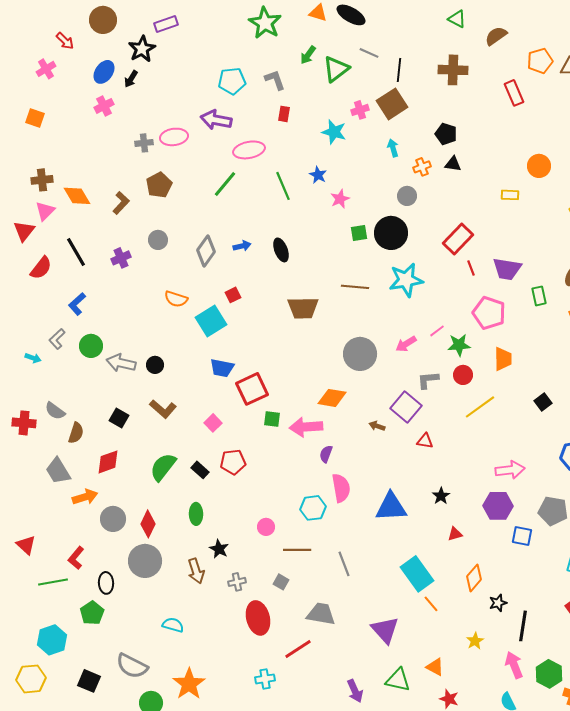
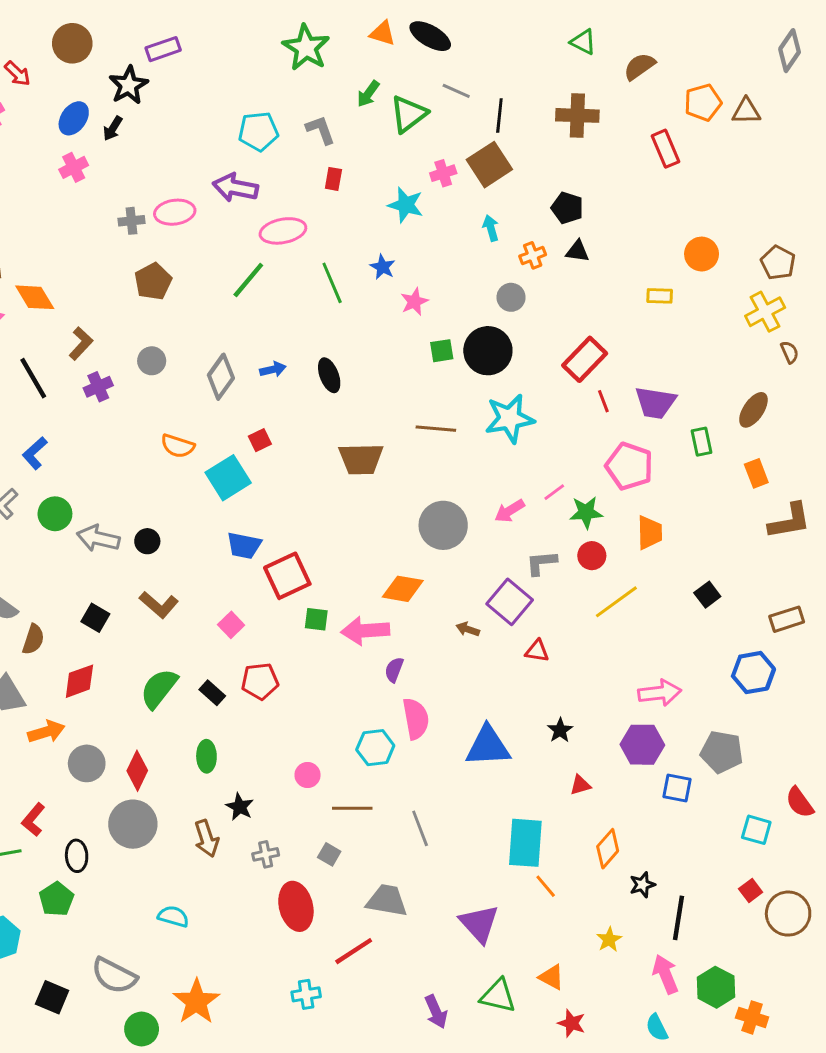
brown L-shape: (121, 203) -> (81, 343), moved
cyan rectangle: (417, 574) -> (525, 843), turned 40

